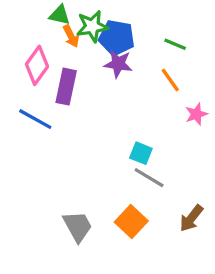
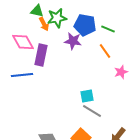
blue pentagon: (117, 38) -> (85, 25), moved
pink diamond: (37, 65) -> (23, 42), turned -65
blue line: (35, 119) -> (22, 75), turned -35
cyan square: (141, 153) -> (87, 96), turned -32

